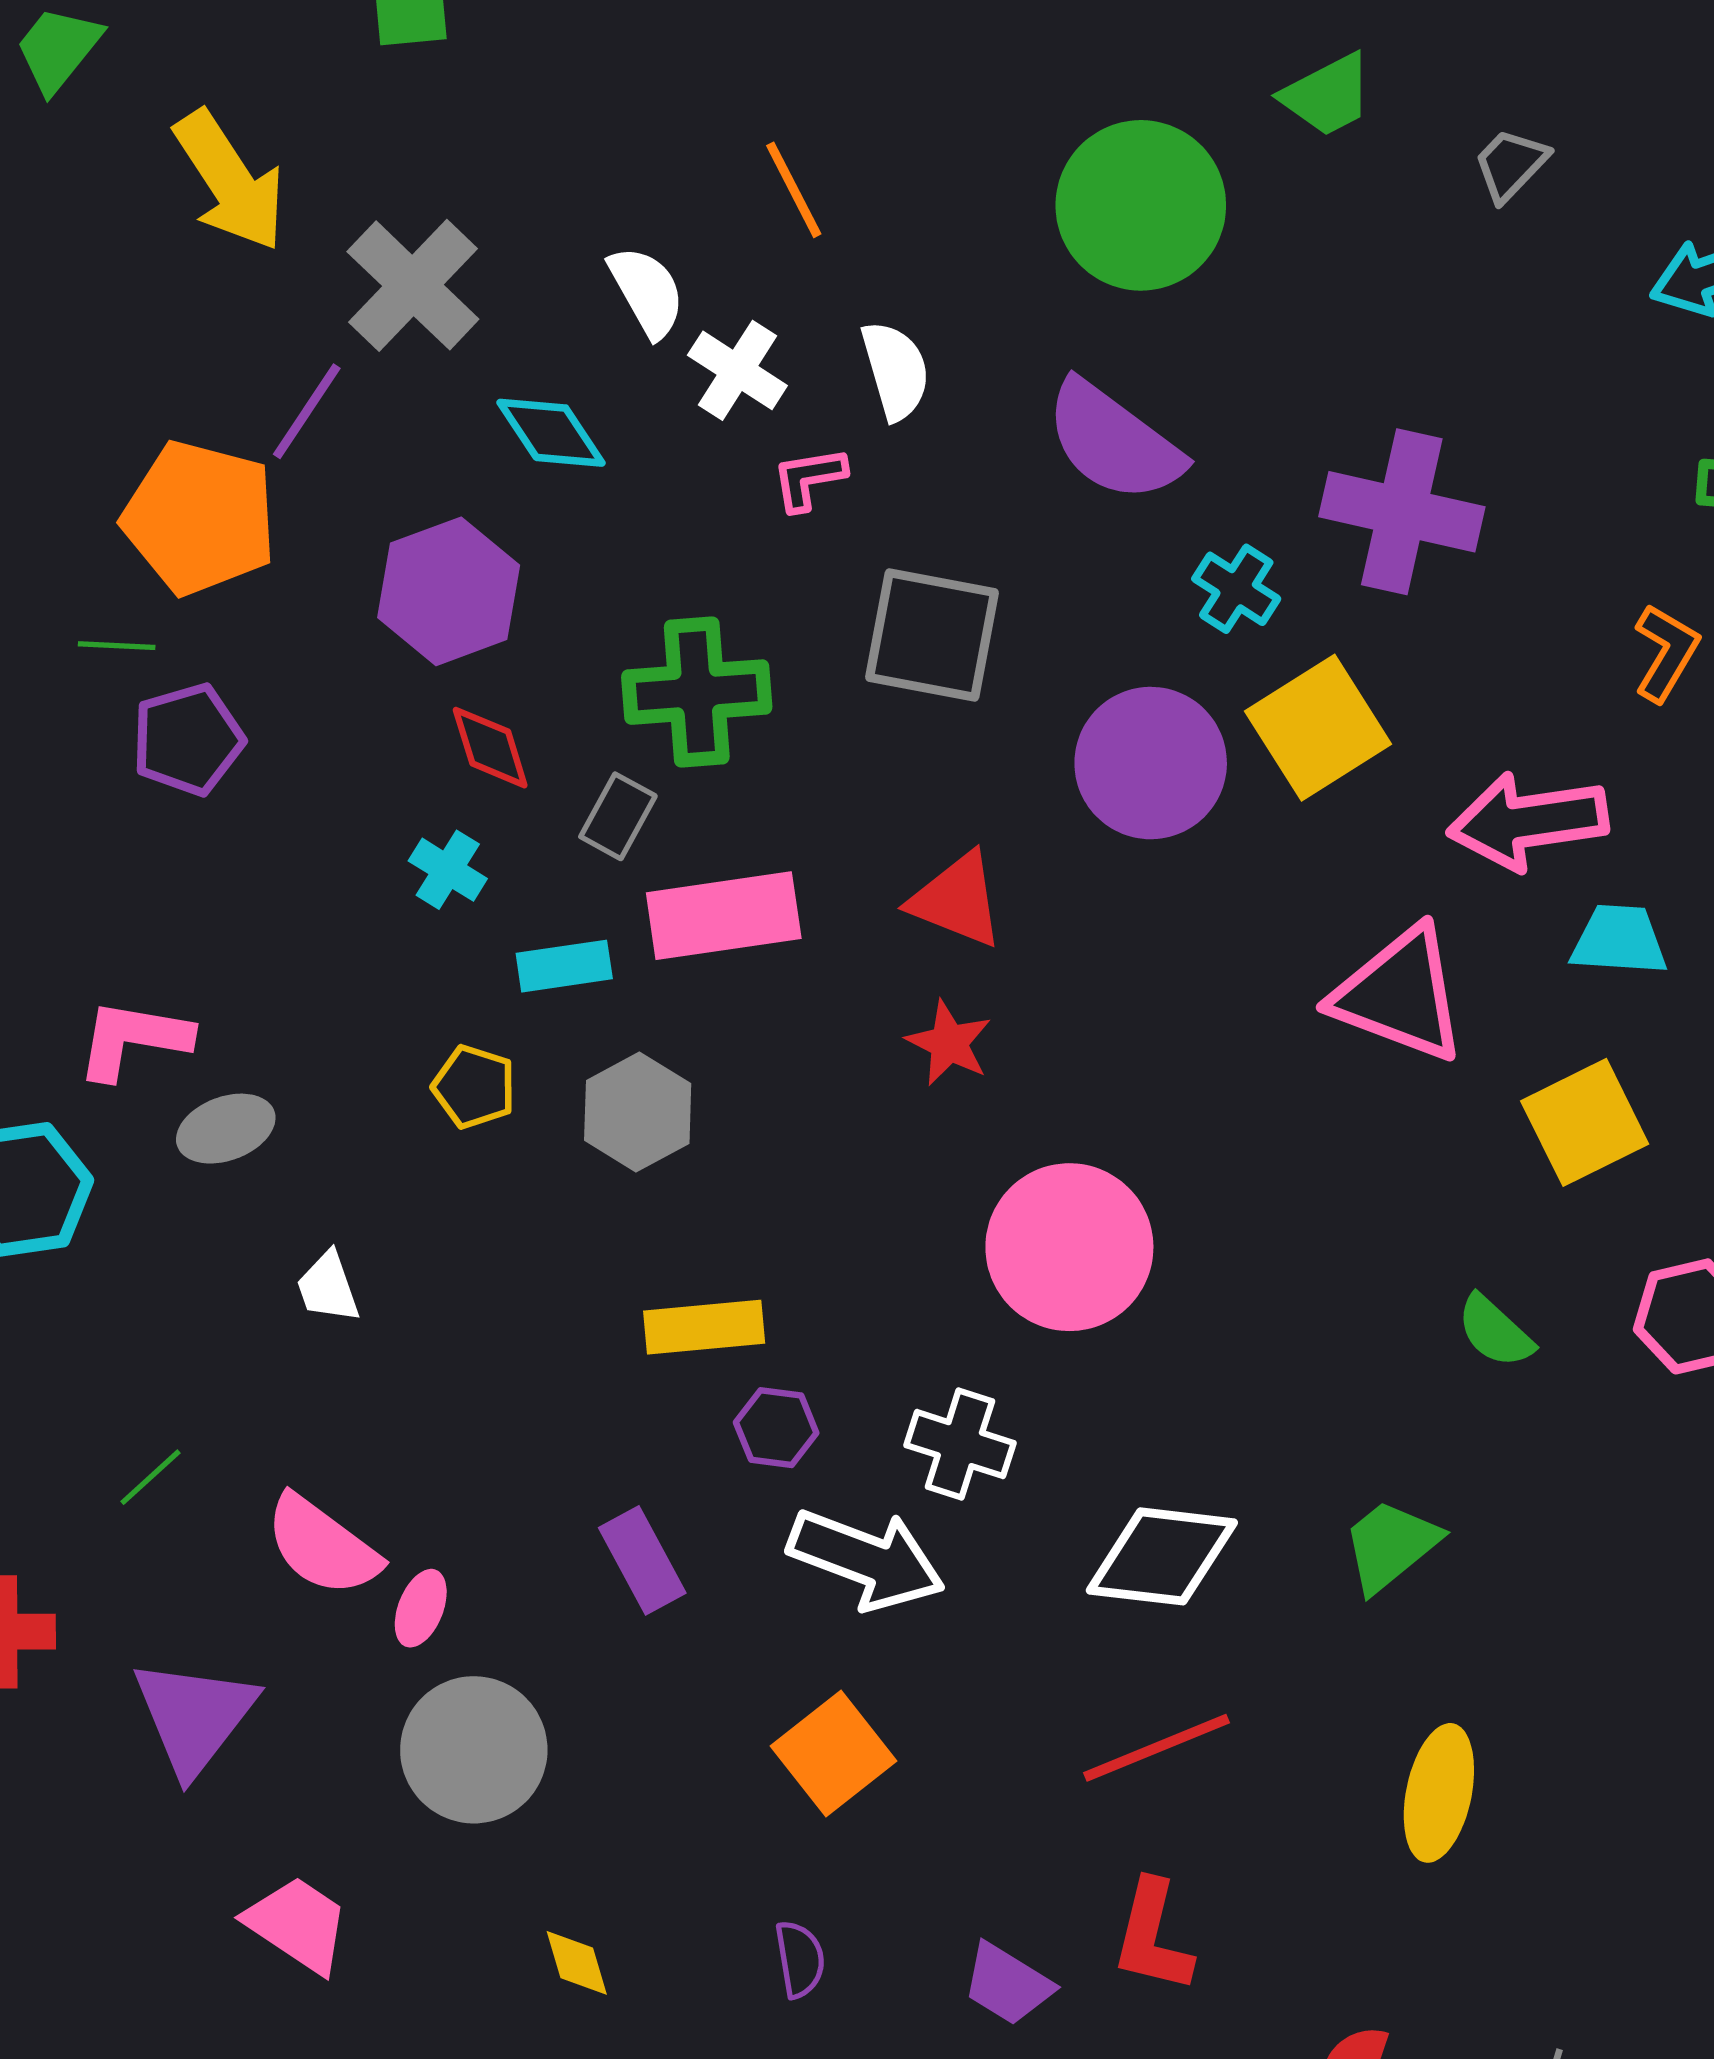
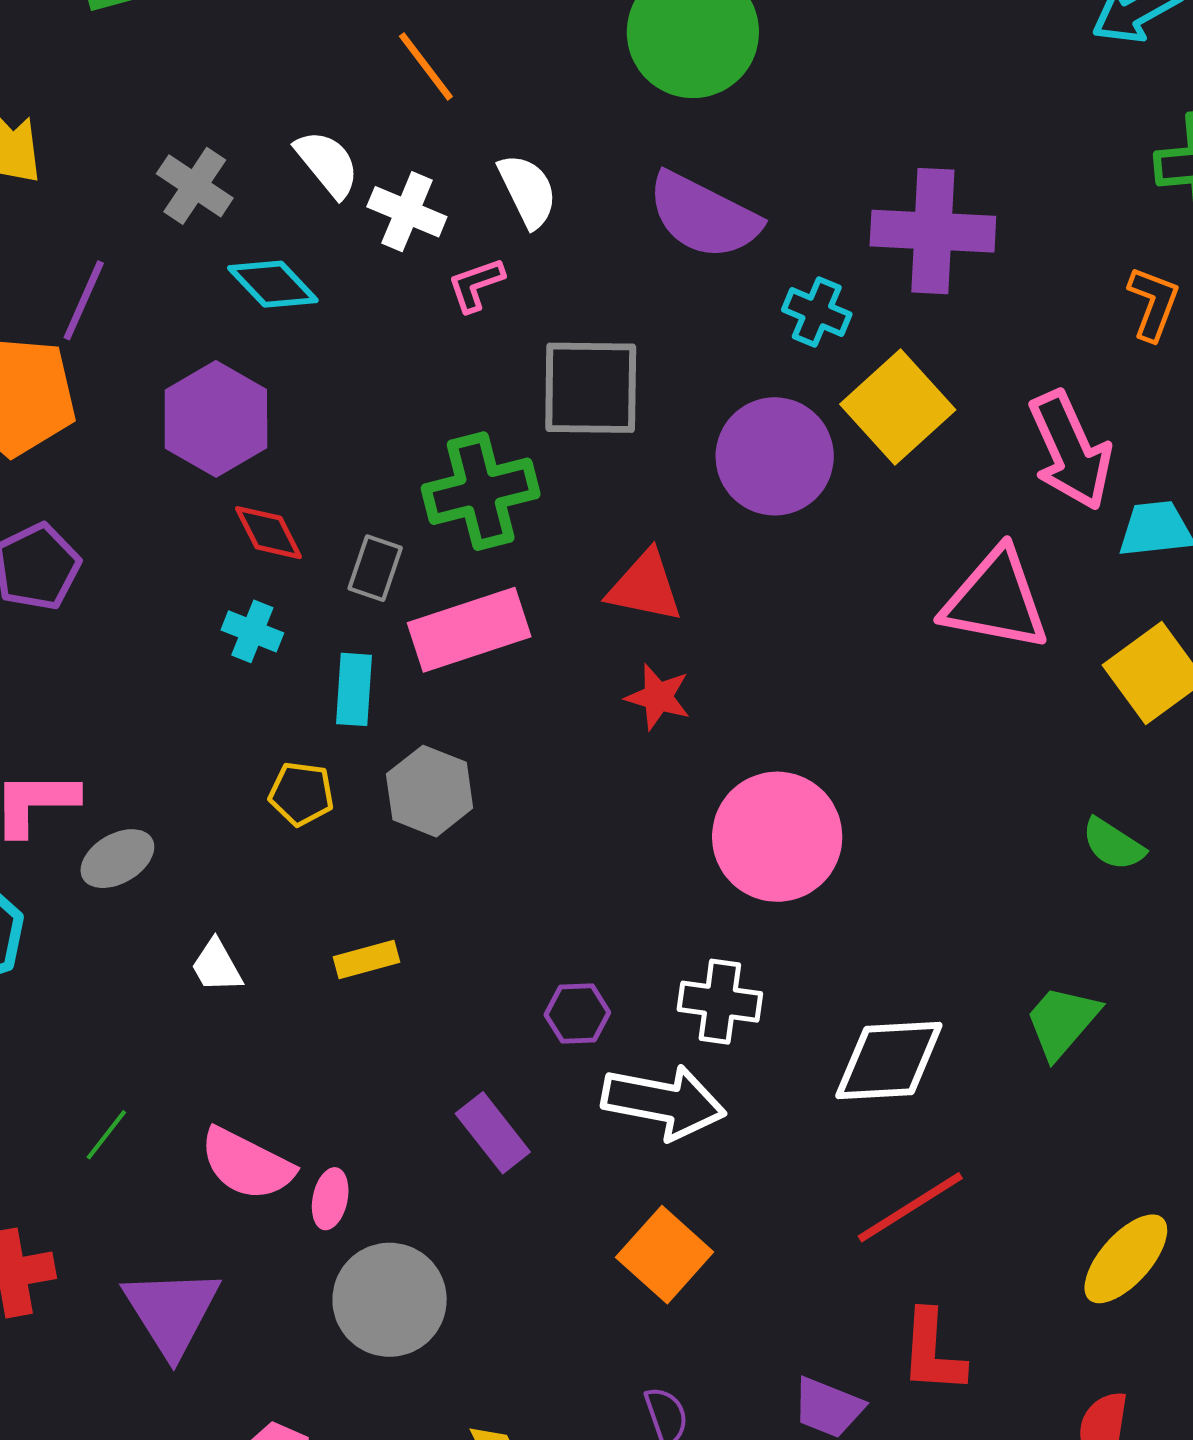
gray cross: (413, 285) -> (195, 186), moved, size x0.7
green cross: (697, 692) -> (481, 491), moved
pink arrow: (1528, 821) -> (1070, 451), turned -96
cyan rectangle: (564, 966) -> (354, 689), turned -68
yellow rectangle: (704, 1327) -> (367, 959), moved, size x0.7
yellow ellipse: (1439, 1793) -> (1126, 1259), moved, turned 40

